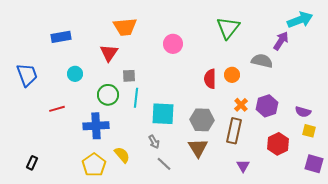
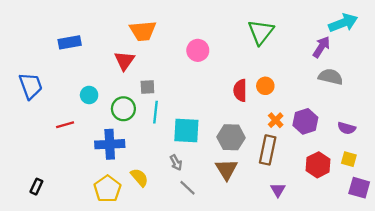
gray semicircle: (262, 61) -> (331, 77), moved
cyan circle: (75, 74) -> (89, 95), moved
yellow square: (309, 131) -> (349, 159), moved

